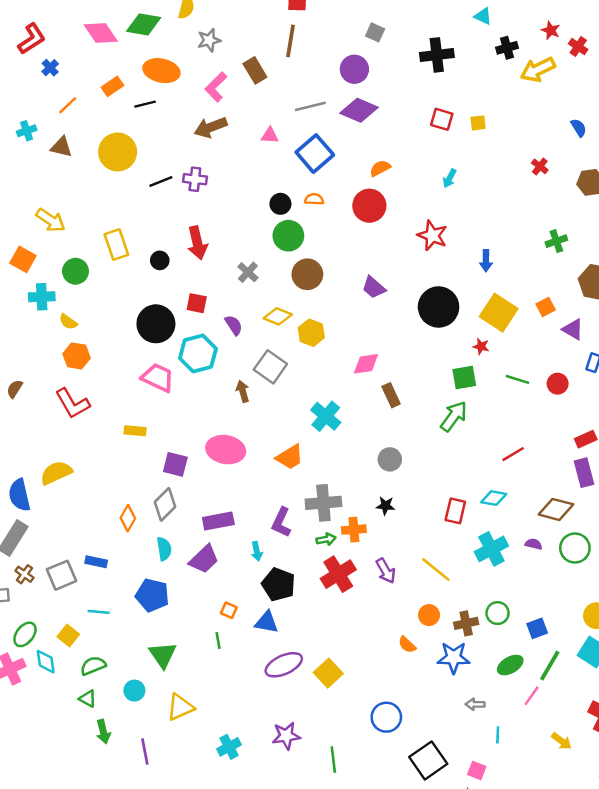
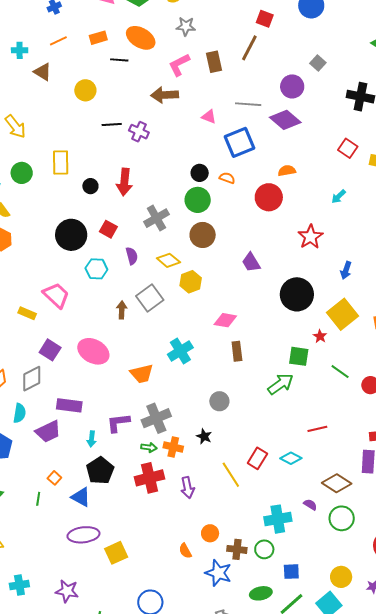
yellow circle: (118, 152) -> (85, 90), size x0.7
gray cross: (248, 272) -> (157, 218), size x1.4
cyan hexagon: (198, 353) -> (96, 269), size x0.7
pink trapezoid: (158, 378) -> (56, 295), moved
gray cross: (323, 503) -> (156, 418), turned -36
purple L-shape: (281, 522) -> (118, 423), turned 40
cyan cross: (491, 549) -> (278, 519), moved
yellow line: (436, 570) -> (231, 475), moved

